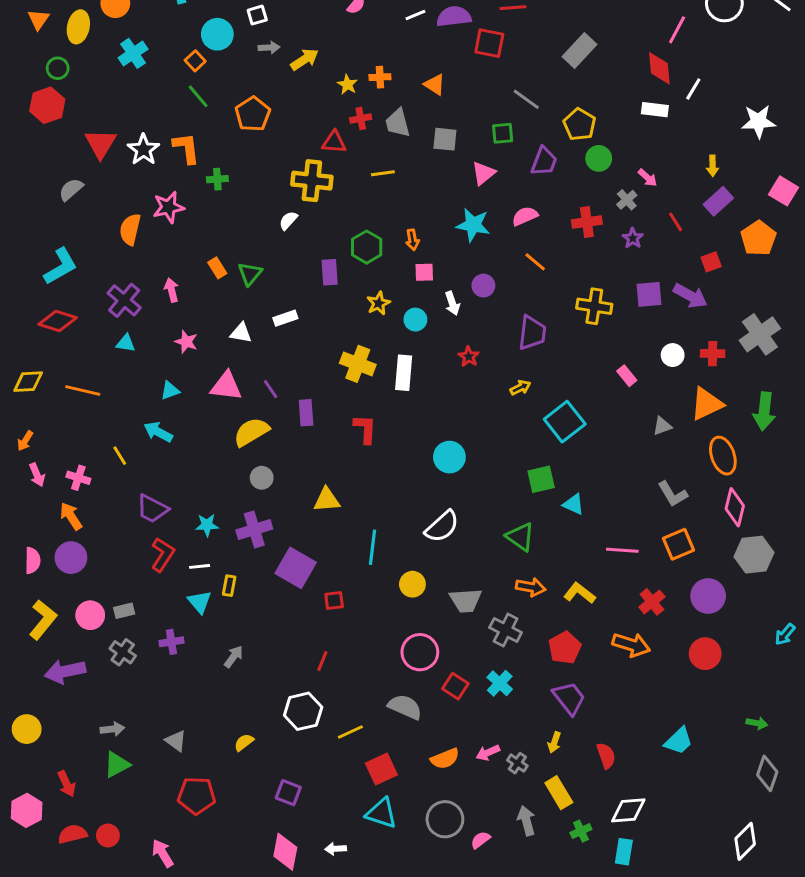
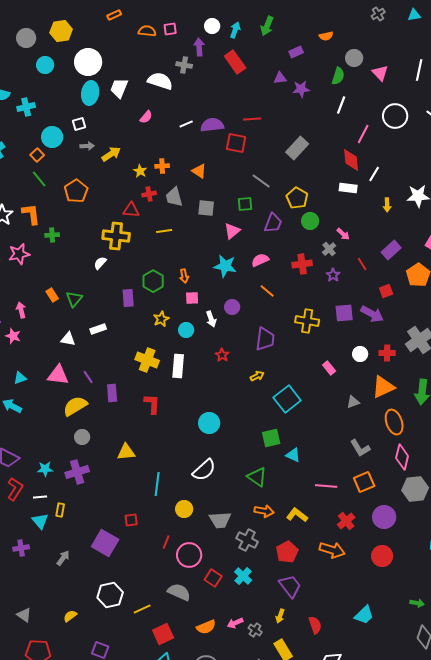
yellow arrow: (713, 166) -> (387, 205), moved
pink star: (186, 342) -> (13, 336), moved
purple square: (296, 568) -> (105, 543), moved
red line: (322, 661) -> (166, 542), moved

